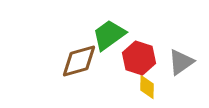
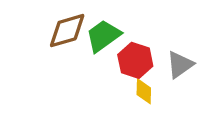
brown diamond: (79, 61) -> (67, 31), moved

